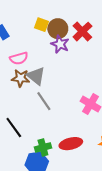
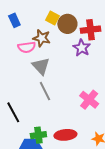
red cross: (82, 32) -> (91, 30), turned 30
purple star: (60, 44) -> (82, 48), moved
brown star: (21, 78) -> (42, 38), moved

